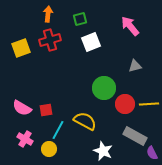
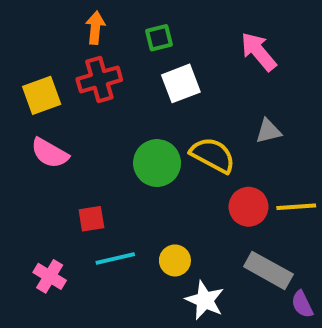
green circle: (104, 88) -> (157, 163), moved
pink semicircle: (22, 108) -> (50, 153), moved
yellow semicircle: (85, 121) -> (213, 155), moved
cyan line: (58, 130) -> (115, 258), turned 48
yellow circle: (49, 149) -> (175, 260), moved

